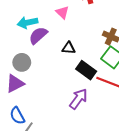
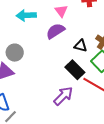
purple semicircle: (38, 35) -> (55, 31), moved
black triangle: (69, 48) -> (81, 46), moved

